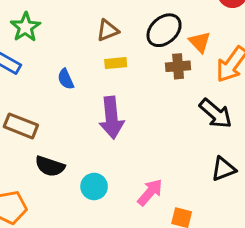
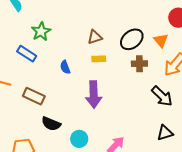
orange triangle: (200, 42) -> (161, 40), moved

